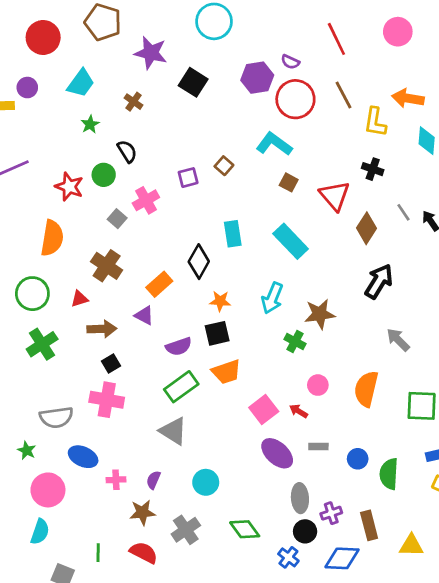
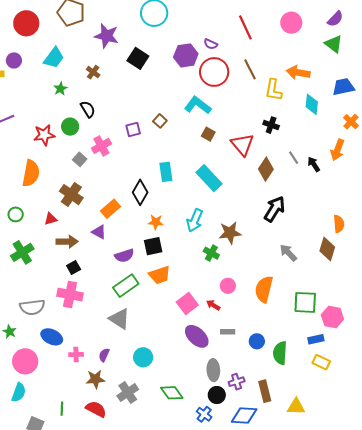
red star: (69, 187) -> (44, 135), turned -30
green circle: (32, 294) -> (16, 214), size x0.6

